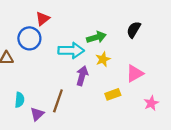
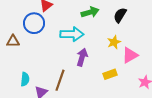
black semicircle: (134, 30) -> (120, 15), moved
green arrow: (96, 37) -> (90, 12), moved
yellow star: (103, 59) -> (114, 42), moved

